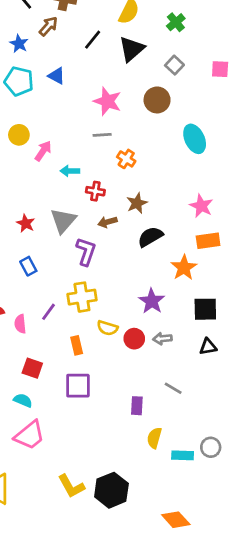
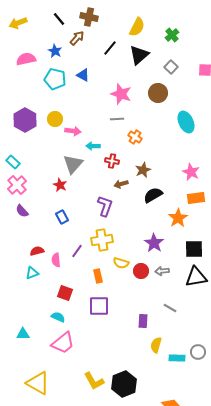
pink arrow: (43, 151) -> (73, 131), turned 63
gray triangle: (63, 221) -> (73, 164), moved
black triangle: (208, 347) -> (196, 277), size x1.6

